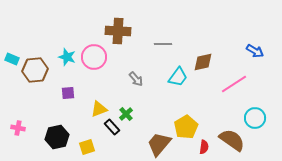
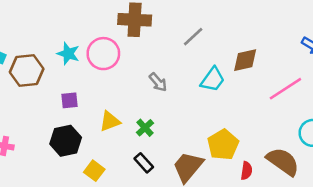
gray line: (163, 44) -> (193, 37), turned -42
black rectangle: (112, 127) -> (144, 163), moved
black hexagon: (57, 137) -> (66, 141), moved
yellow square: (87, 147) -> (94, 171), turned -35

